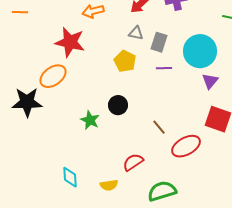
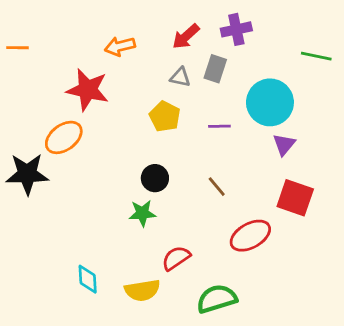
gray rectangle: (159, 42) -> (215, 69), moved
green star: (90, 120) -> (142, 213), moved, turned -30
brown line: (159, 127) -> (217, 187), moved
yellow semicircle: (109, 185) -> (142, 290), size x1.4

